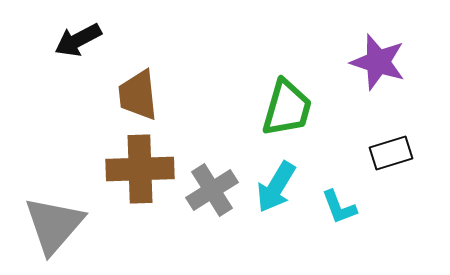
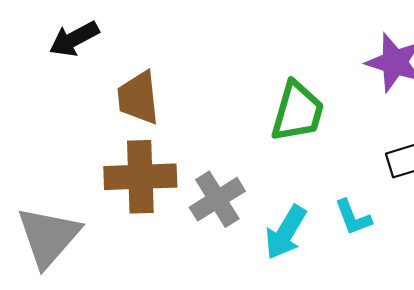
cyan arrow: (276, 187) -> (286, 232), moved

